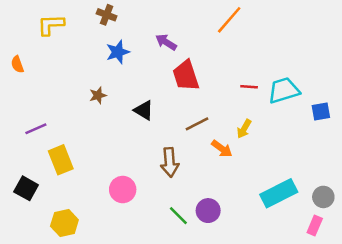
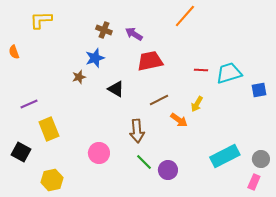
brown cross: (107, 15) -> (104, 30), moved
blue star: (118, 52) -> (95, 58), moved
red trapezoid: (186, 76) -> (150, 61), turned 96
green line: (178, 216) -> (144, 162), moved

